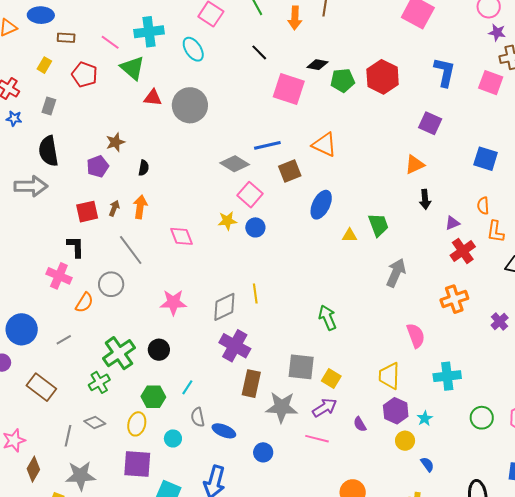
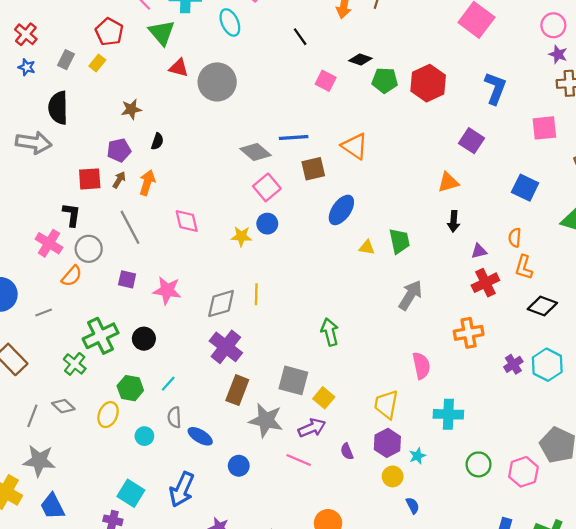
yellow rectangle: (44, 65) -> (97, 63), moved
pink square: (491, 83) -> (544, 128), moved, turned -35
pink square: (289, 89) -> (326, 81), size x0.6
purple pentagon: (98, 166) -> (119, 150), moved
yellow star: (227, 221) -> (241, 236), moved
gray circle: (111, 284) -> (89, 249), moved
green cross: (99, 382) -> (75, 364), turned -30
purple square: (137, 464) -> (127, 279), moved, size x0.6

